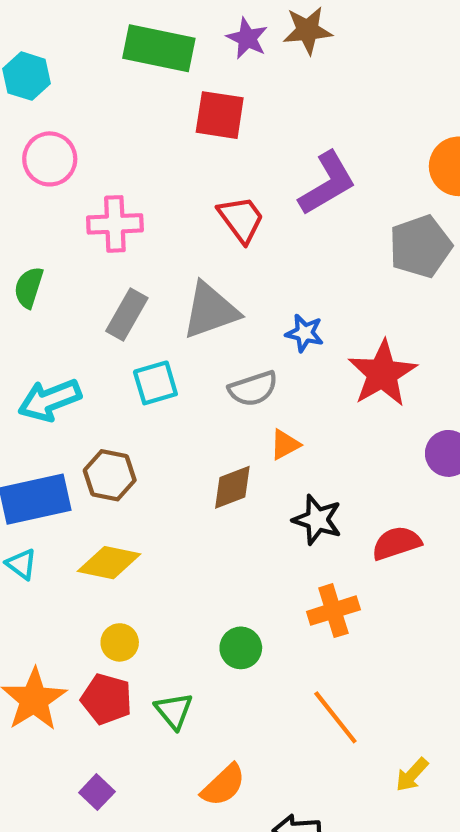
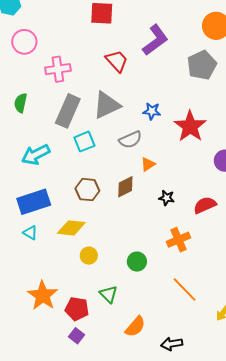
gray rectangle: (127, 315) -> (68, 111), size x1.4
brown hexagon: (110, 475) -> (87, 190), moved
black star: (317, 520) -> (167, 198), size x0.7
yellow circle: (120, 642) -> (89, 256), moved
red pentagon: (107, 699) -> (77, 309), moved

